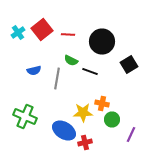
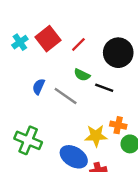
red line: (68, 34) -> (78, 44), turned -48
blue semicircle: (34, 70) -> (39, 87), turned 128
gray line: (57, 78) -> (66, 96), turned -65

